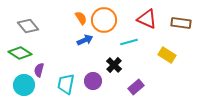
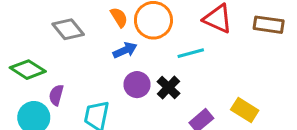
gray diamond: (28, 26) -> (68, 29), moved
yellow rectangle: (167, 55) -> (245, 110), moved
purple circle: (93, 81) -> (137, 85), moved

